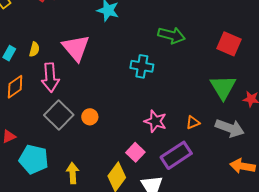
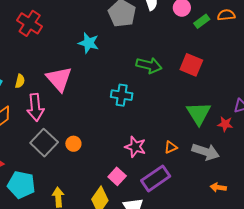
red square: (229, 44) -> (191, 65), moved
orange arrow: (242, 166) -> (218, 187), size x0.7

